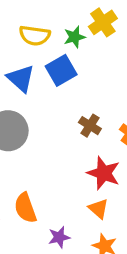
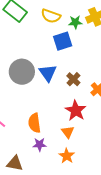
blue triangle: (21, 78) -> (48, 73), moved
orange semicircle: (25, 208) -> (34, 123), moved

